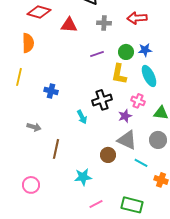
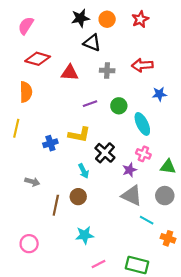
blue star: (145, 50) -> (159, 94), moved
green circle: (126, 52) -> (119, 106), moved
purple line: (97, 54) -> (90, 104), moved
yellow L-shape: (119, 74) -> (79, 135), moved, turned -90
cyan ellipse: (149, 76) -> (142, 124), moved
blue cross: (51, 91) -> (50, 143), turned -32
black cross: (102, 100) -> (105, 153), turned -30
brown circle: (108, 155) -> (78, 197), moved

